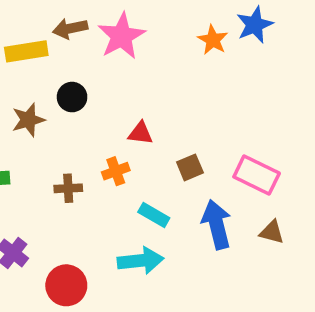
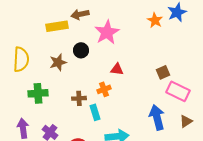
pink star: (121, 36) -> (107, 32), moved
brown square: (190, 167) -> (163, 72), moved
cyan rectangle: (154, 215) -> (95, 112), moved, turned 42
brown triangle: (272, 232) -> (186, 121), turned -48

